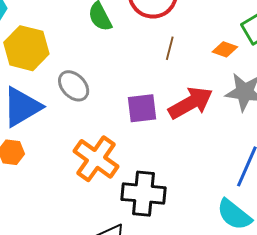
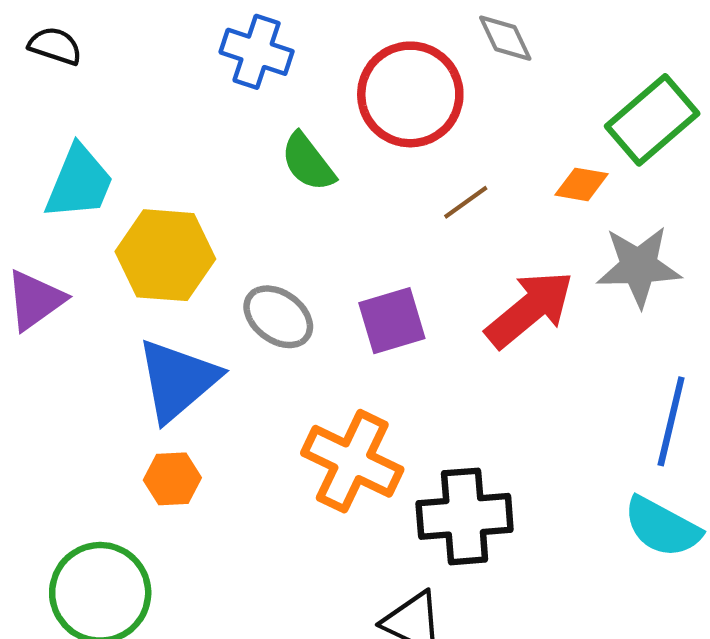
brown line: (170, 48) -> (466, 202), turned 50
purple square: (142, 108) -> (392, 321), moved

